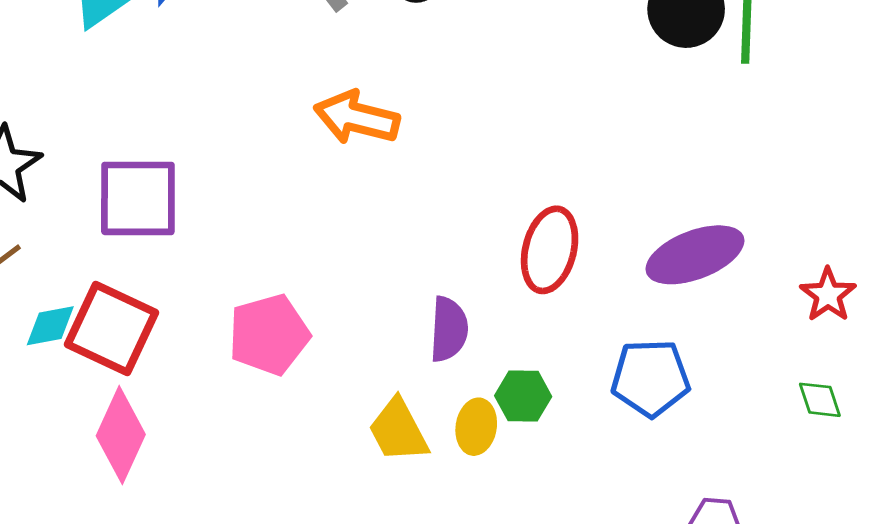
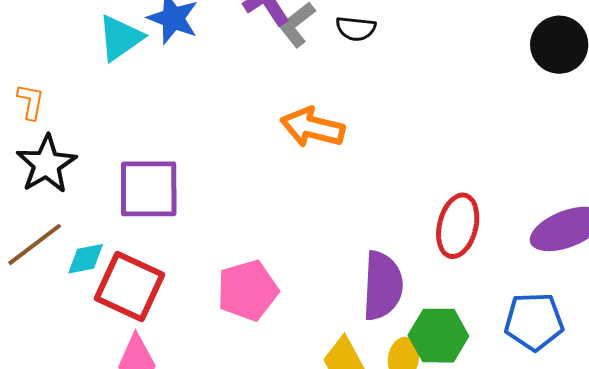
cyan diamond: (50, 326) -> (86, 259), moved
purple semicircle: (449, 329) -> (382, 286), size x1.4
green hexagon: (523, 396) -> (438, 336), size x1.4

